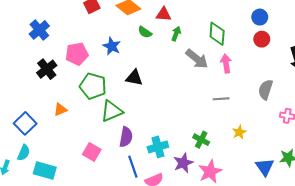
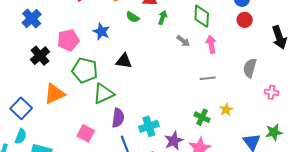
gray arrow: (197, 59) -> (183, 41), size x0.6
orange triangle: (60, 110) -> (54, 94), size x1.6
green cross: (201, 140) -> (202, 117), moved

